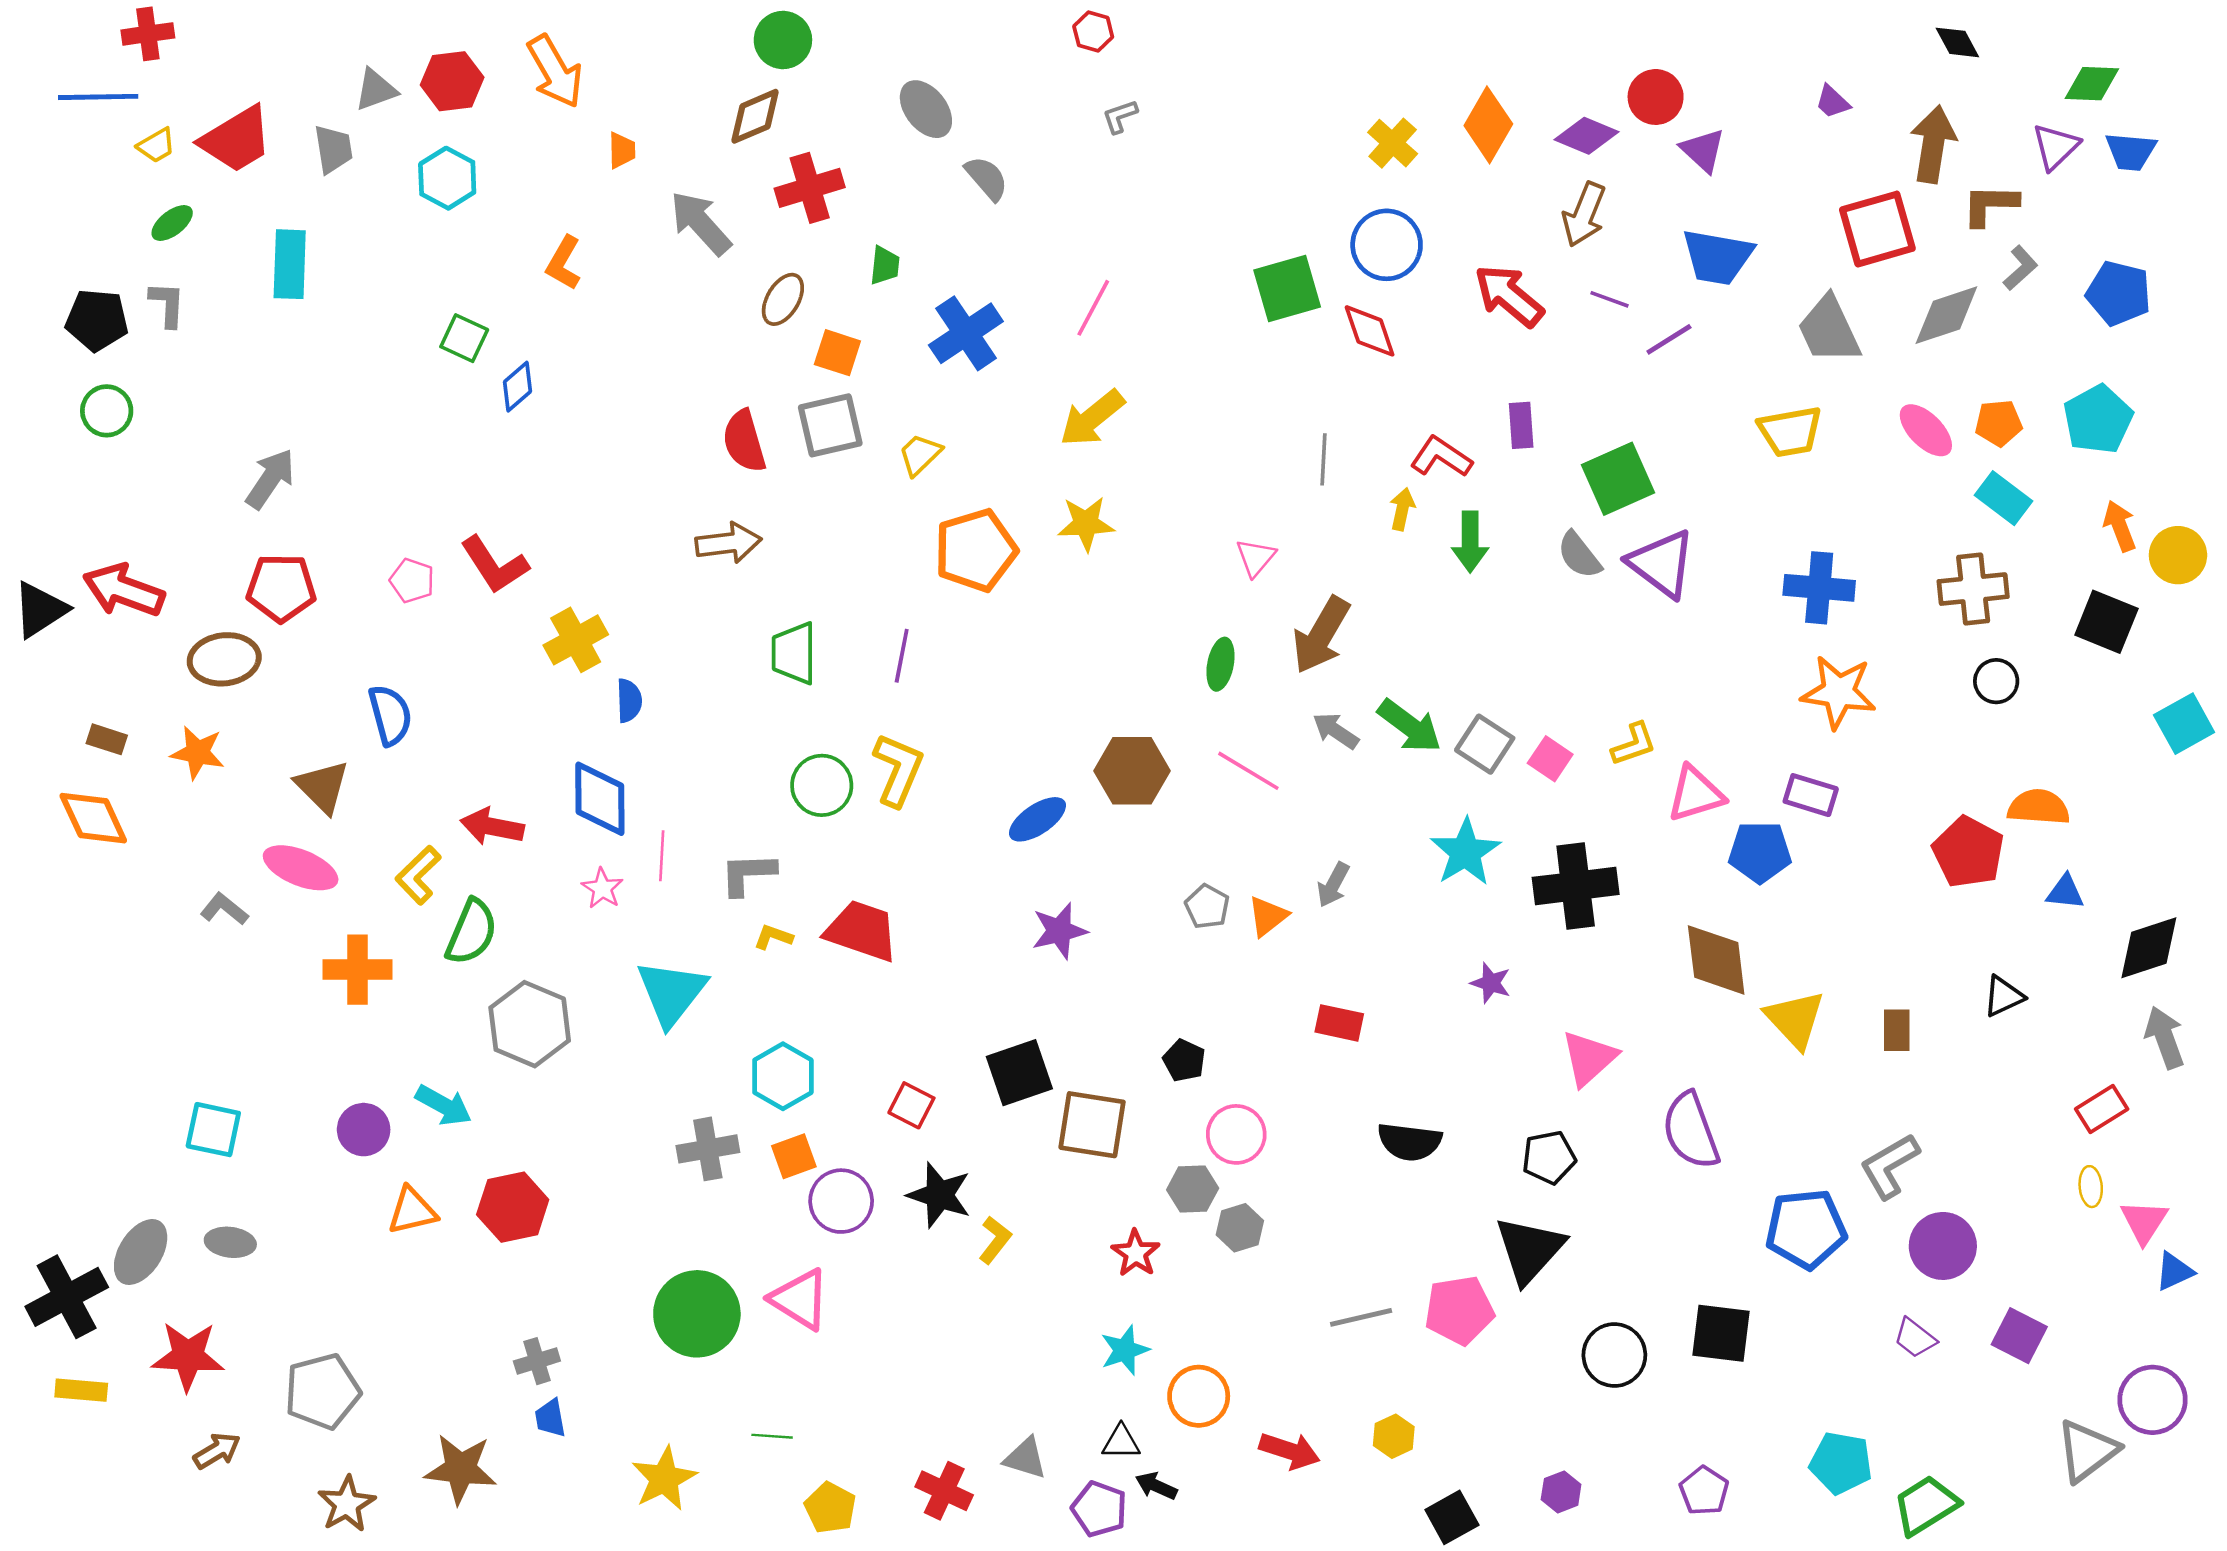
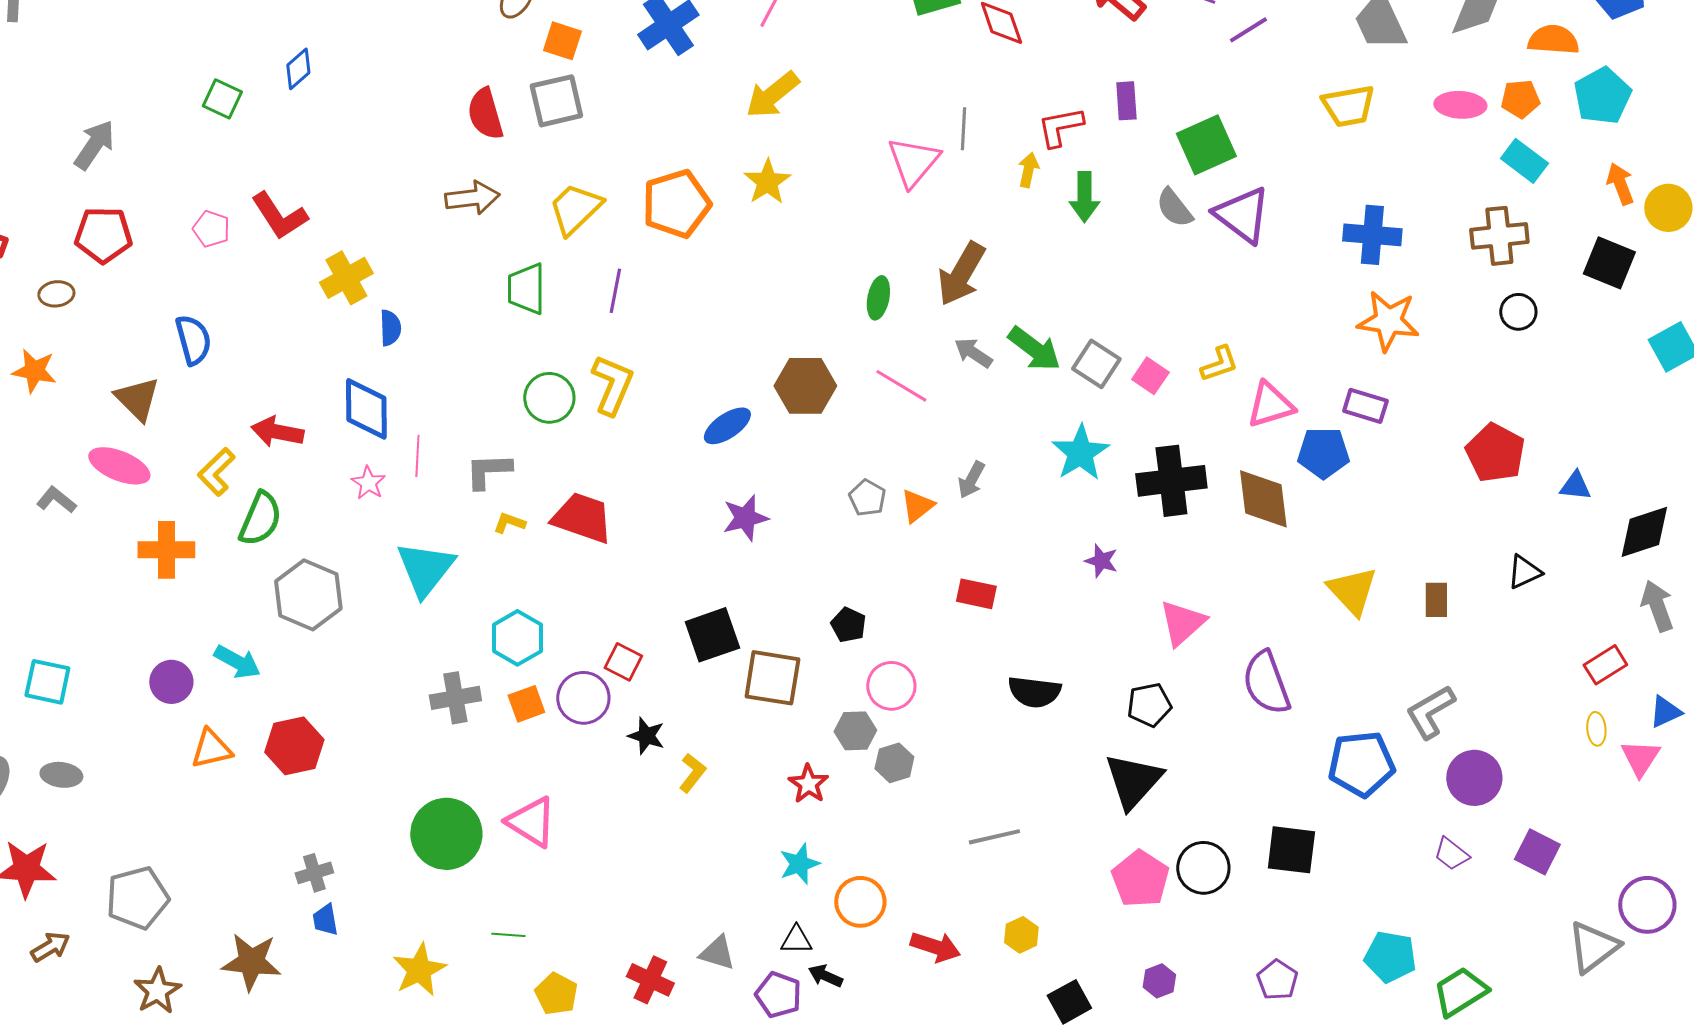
green square: (464, 338) -> (222, 99), moved
pink ellipse: (1926, 430) -> (1460, 105), turned -42
yellow trapezoid: (920, 455) -> (575, 209), moved, size x1.5
red L-shape: (1441, 457) -> (1060, 127), turned -45
yellow star: (1086, 524) -> (767, 182), turned -30
pink triangle: (1256, 558) -> (913, 162), moved, size x1.6
brown ellipse: (224, 659) -> (56, 294), size x0.6
orange semicircle: (2039, 807) -> (1553, 40), moved
brown diamond: (1716, 960) -> (1263, 499), moved
black star: (939, 1195) -> (646, 736), size x0.7
purple circle: (841, 1201) -> (583, 698), moved
blue triangle: (2174, 1271) -> (1665, 712), moved
pink pentagon: (1459, 1310) -> (1140, 879), moved, turned -30

